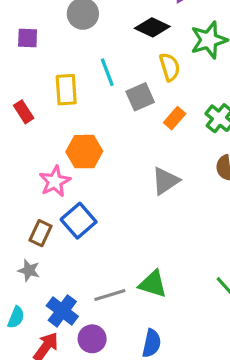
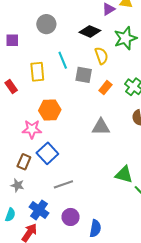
gray square: (140, 97) -> (84, 75), turned 36
pink star: (55, 181) -> (32, 129), turned 30
gray triangle: (165, 181) -> (101, 127), turned 36
green triangle: (153, 284) -> (124, 175), moved
gray line: (110, 295) -> (63, 184), moved
purple circle: (92, 339) -> (71, 217), moved

